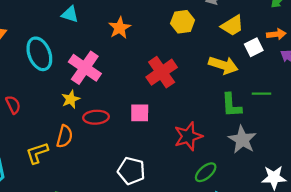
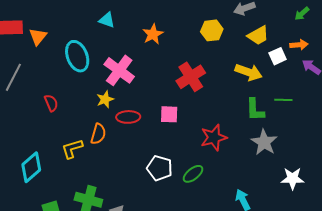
green ellipse: (206, 172) -> (193, 174), moved

